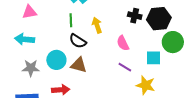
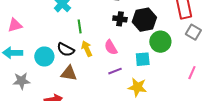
green line: (71, 20) -> (80, 26), moved
yellow arrow: (97, 25) -> (87, 49), moved
cyan circle: (56, 60) -> (44, 57), moved
purple line: (125, 67) -> (115, 71), turned -48

